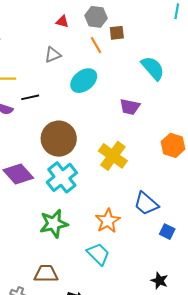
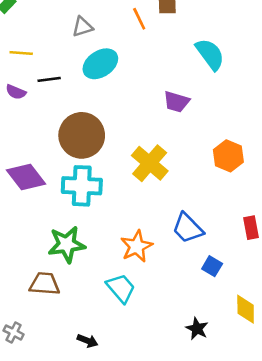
cyan ellipse: (84, 81) -> (100, 64), moved
cyan cross: (62, 177) -> (82, 186), turned 36
brown trapezoid: (46, 274) -> (44, 284), moved

